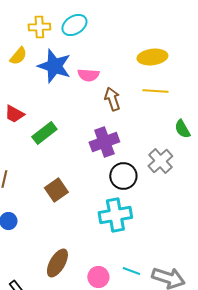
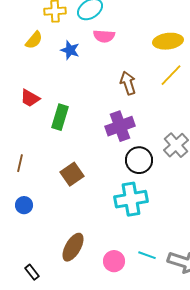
blue star: (54, 66) -> (70, 50), size x0.6
pink semicircle: (88, 75) -> (104, 36), moved
yellow line: (155, 91) -> (171, 75), turned -50
green rectangle: (44, 133) -> (60, 117), turned -35

